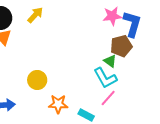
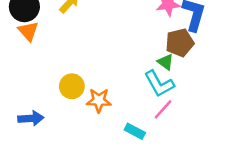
orange star: (58, 104) -> (99, 100), moved

